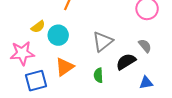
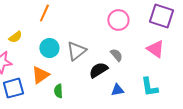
cyan circle: (58, 35) -> (49, 48), moved
green semicircle: (98, 75) -> (58, 91), moved

